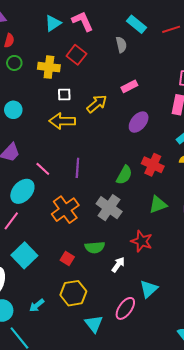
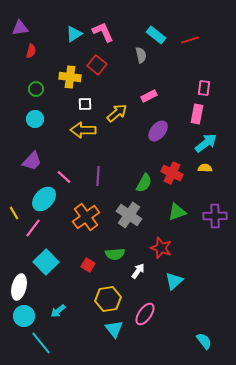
green circle: (14, 63) -> (36, 89), moved
cyan triangle: (149, 289) -> (174, 281), moved
yellow hexagon: (73, 293) -> (108, 299), moved

